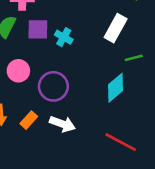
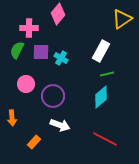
green line: (134, 58) -> (107, 74), moved
orange rectangle: (29, 120) -> (34, 142), moved

